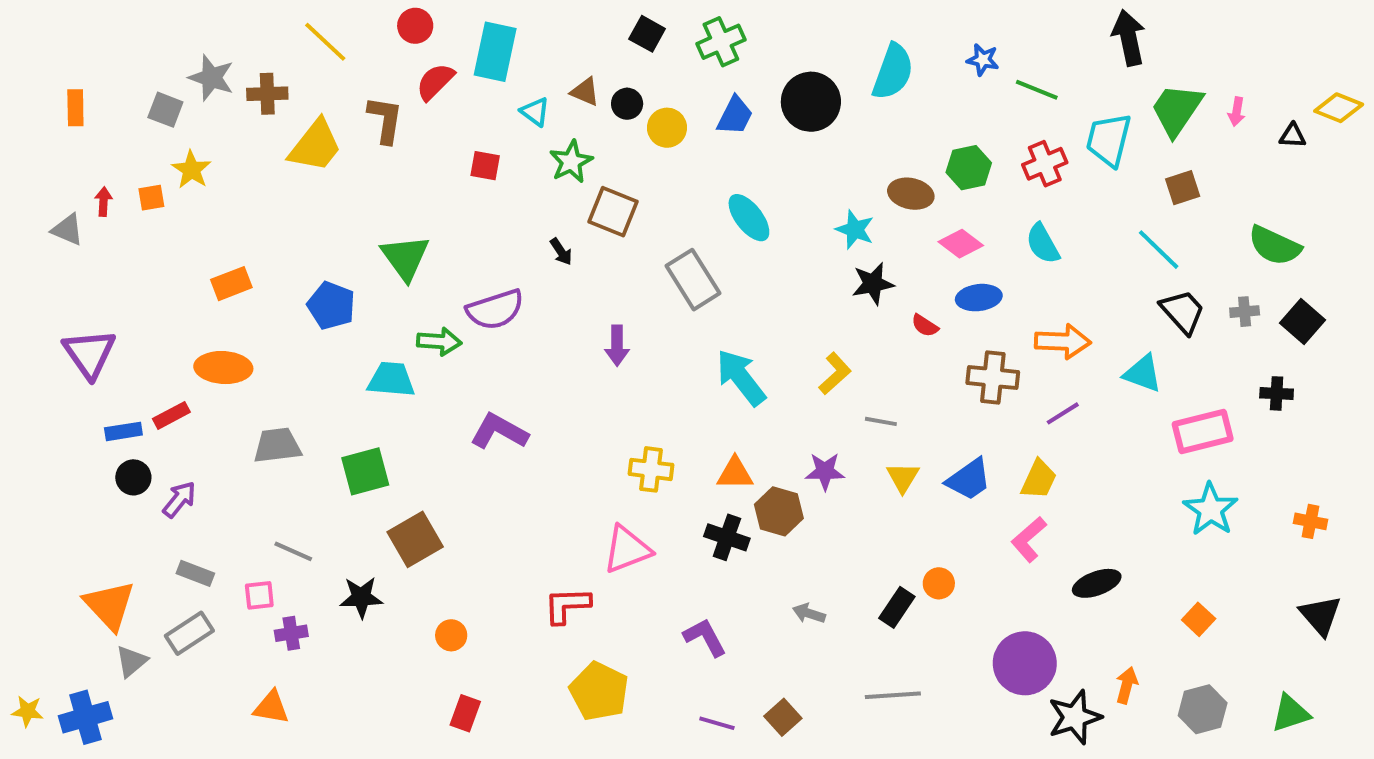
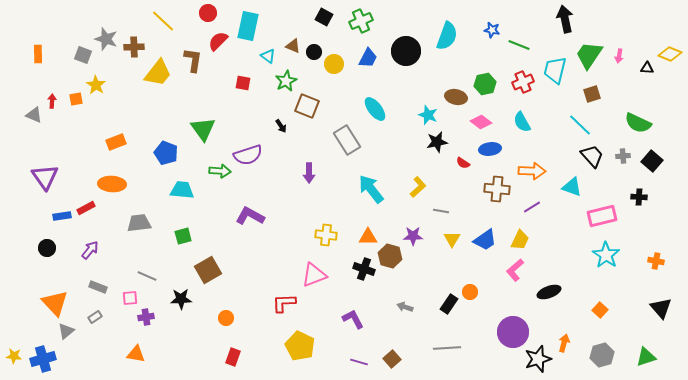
cyan trapezoid: (391, 380) -> (182, 190), moved
green square: (365, 471) -> (183, 236), size x0.7
black circle: (133, 477) -> (47, 248), moved
gray rectangle: (189, 633) -> (95, 317), size x0.6

